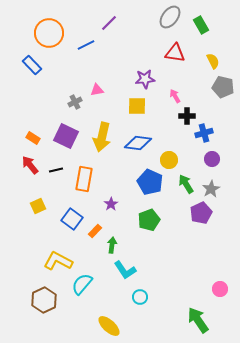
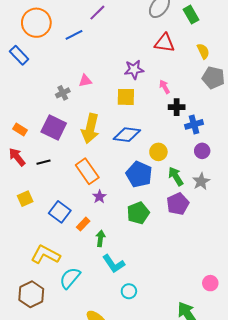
orange rectangle: (84, 179) -> (87, 171), moved, turned -45
purple pentagon: (201, 213) -> (178, 204), moved

